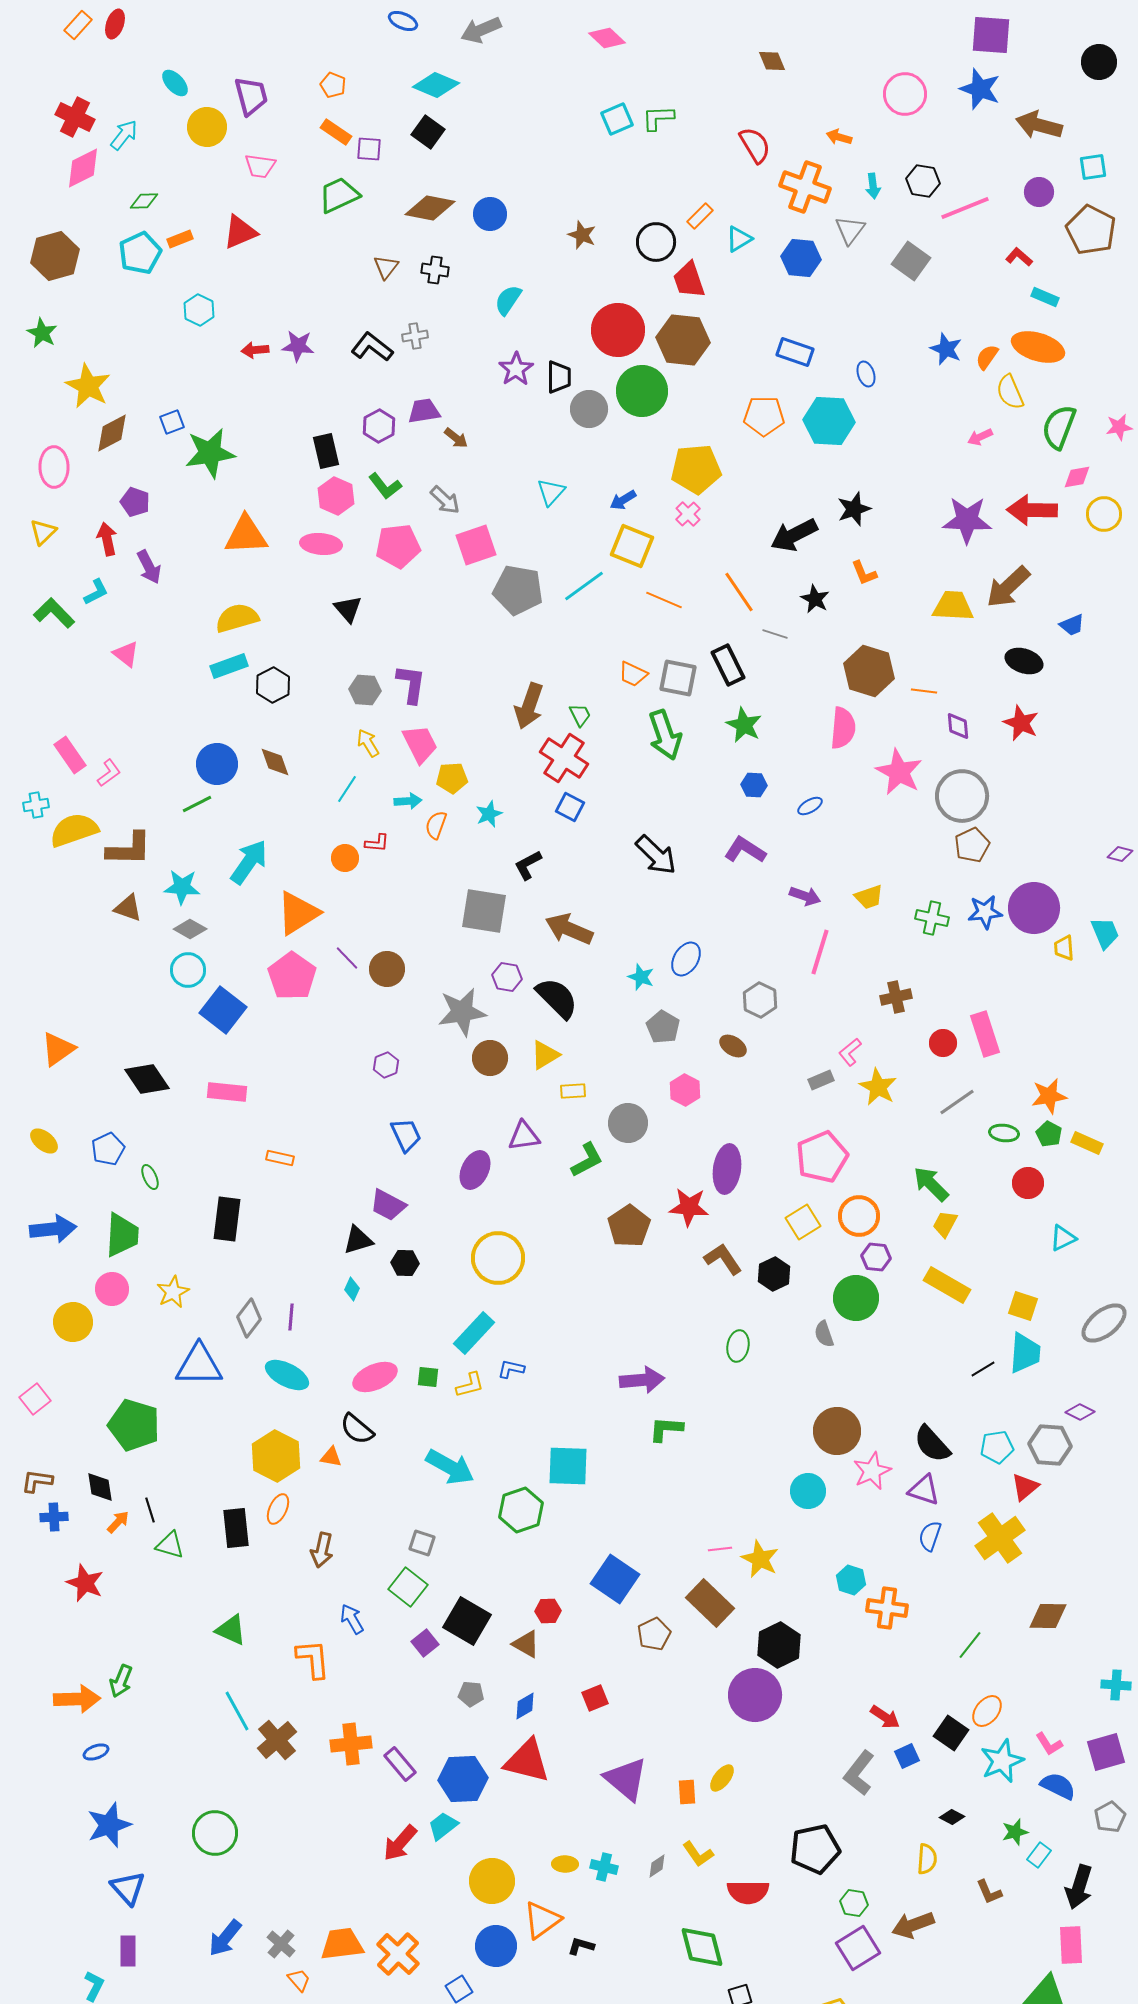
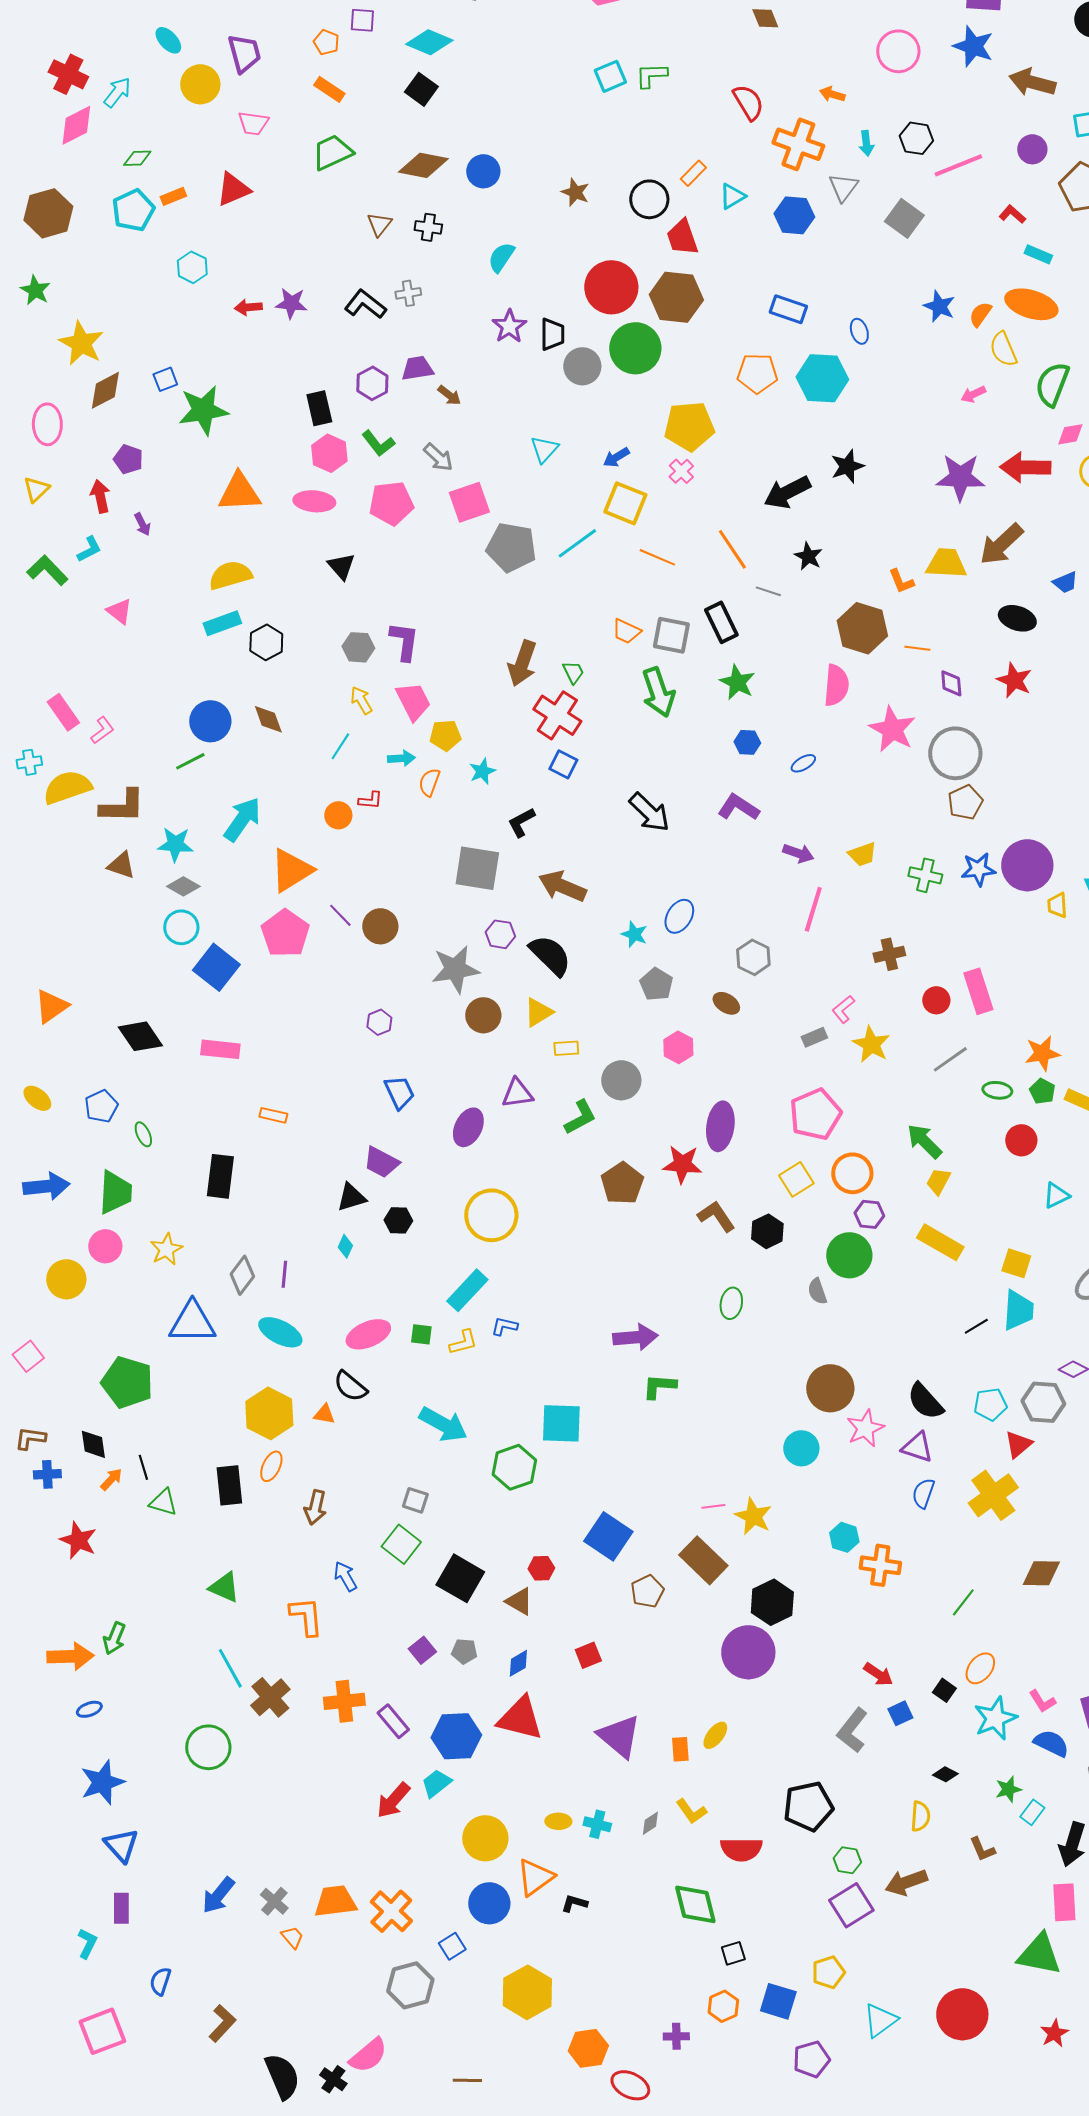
purple square: (369, 149) -> (362, 20), moved
purple arrow: (149, 567) -> (142, 524), size x0.7
orange L-shape: (864, 573) -> (901, 581), moved
purple square: (425, 1643) -> (422, 1650), moved
black square: (951, 1733) -> (944, 1690), size x0.7
green circle: (215, 1833) -> (208, 1747), moved

